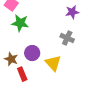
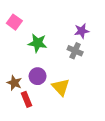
green star: (20, 23) -> (38, 43), moved
gray cross: (67, 38) -> (75, 51), moved

